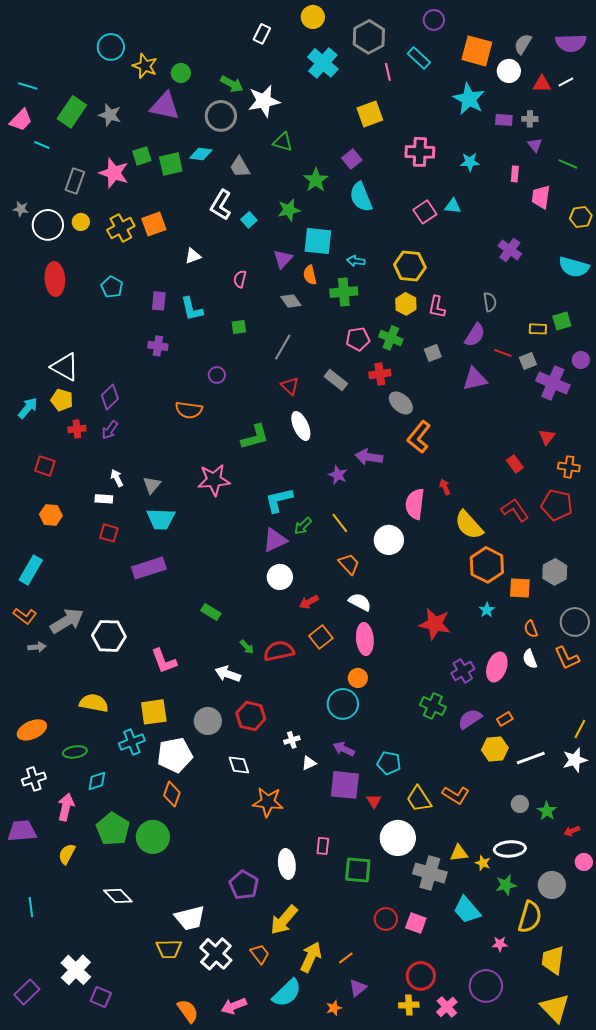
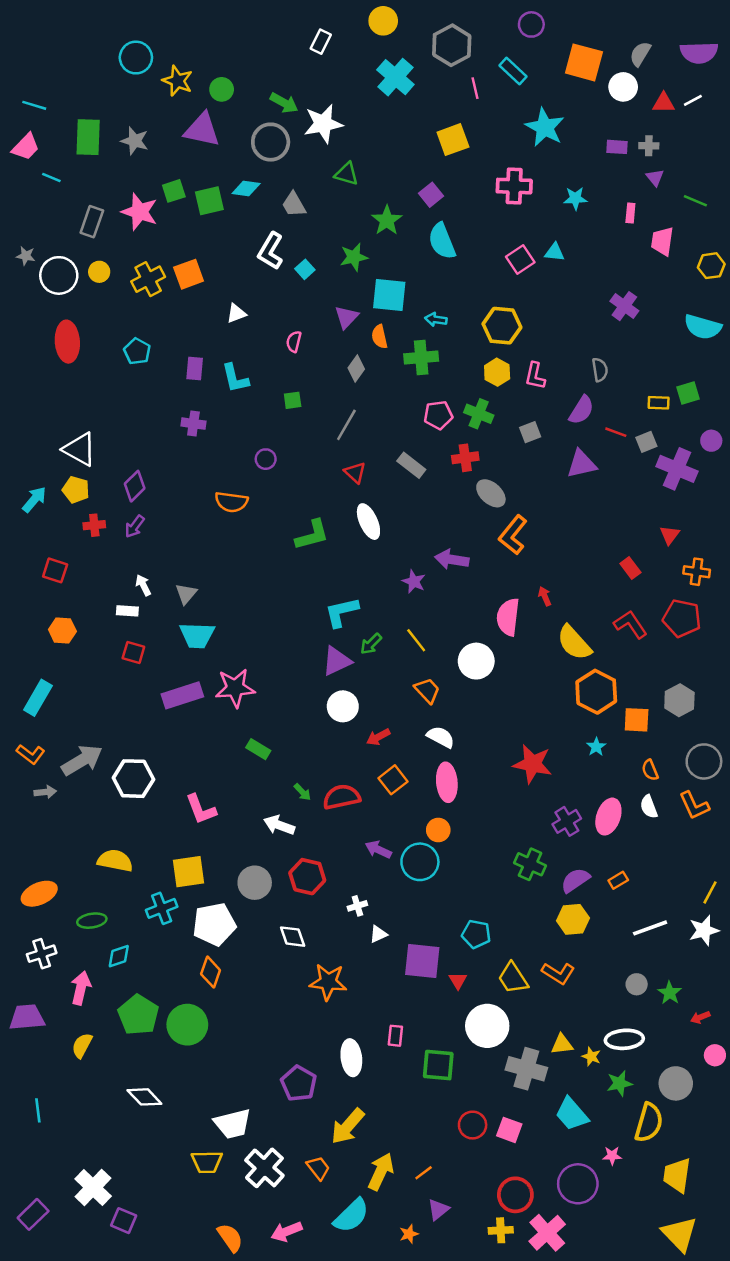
cyan star: (469, 99) -> (545, 127), moved
green rectangle: (72, 112) -> (88, 137), turned -32
gray diamond: (291, 301) -> (356, 368), turned 70
pink star: (214, 480) -> (235, 688), moved
purple arrow: (344, 749) -> (378, 850), moved
yellow hexagon: (495, 749) -> (573, 919), moved
purple circle: (486, 986) -> (578, 1184), moved
pink cross: (447, 1007) -> (547, 1233), size x1.4

